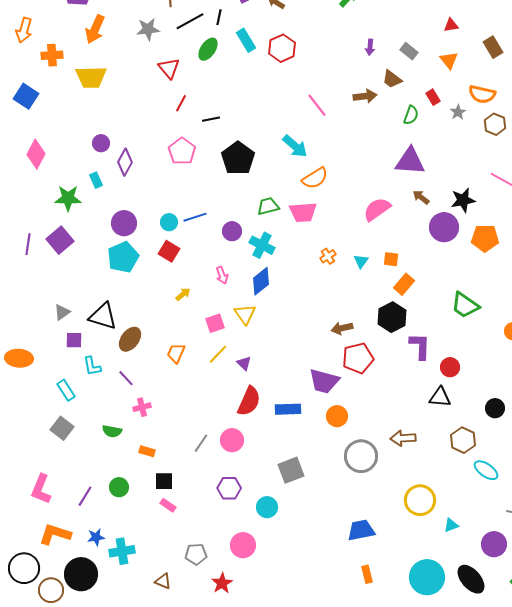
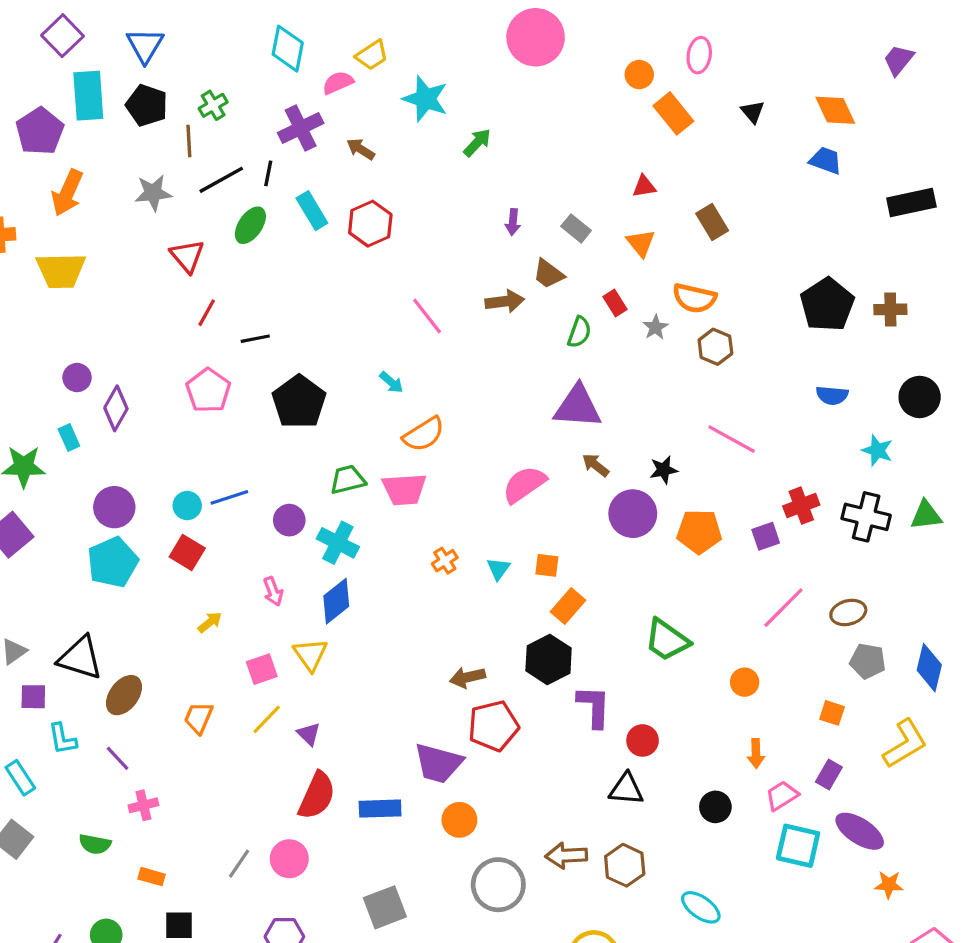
cyan arrow: (295, 146) -> (391, 382), size x0.6
black star: (463, 200) -> (664, 470), size x0.7
brown hexagon: (463, 440) -> (625, 865), moved

